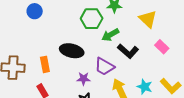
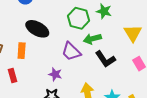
black ellipse: (72, 51) -> (37, 29), moved
purple trapezoid: (104, 67) -> (71, 52), moved

